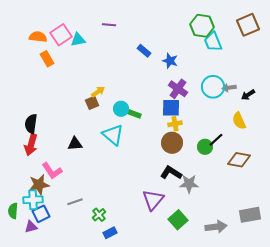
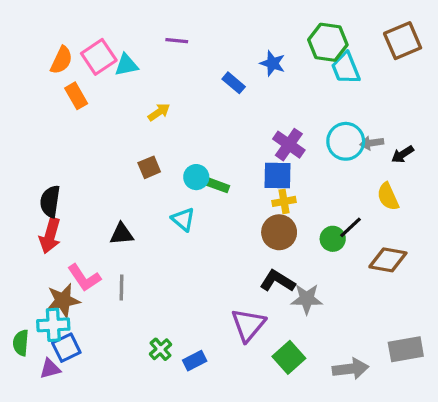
orange semicircle: (38, 37) -> (61, 60), turned 108
blue star: (170, 61) -> (273, 63), moved
yellow arrow: (98, 92) -> (159, 112), moved
cyan triangle: (113, 135) -> (183, 219), size x0.7
gray line: (75, 202) -> (122, 288), moved, turned -70
blue rectangle: (110, 233) -> (195, 361), moved

